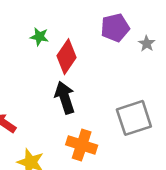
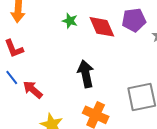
red diamond: (67, 57) -> (102, 27), moved, turned -64

